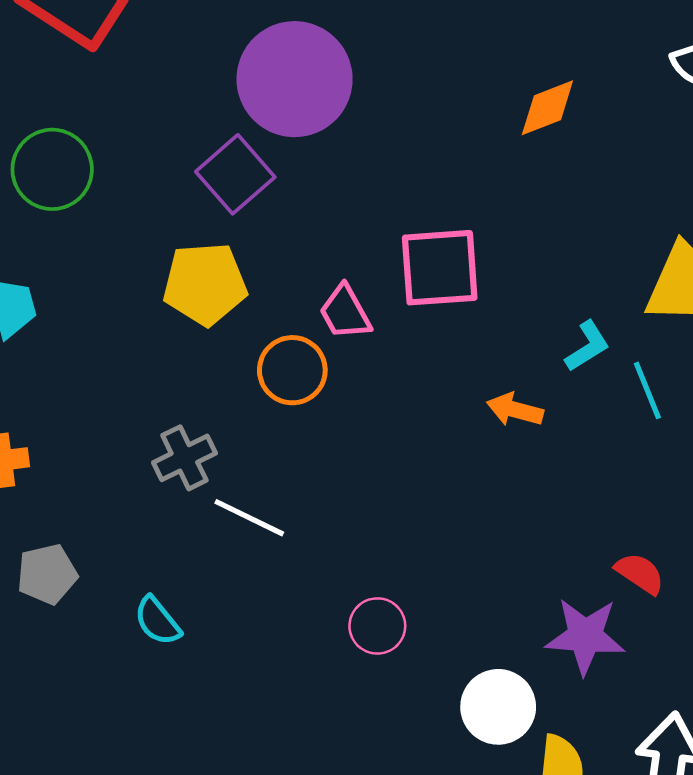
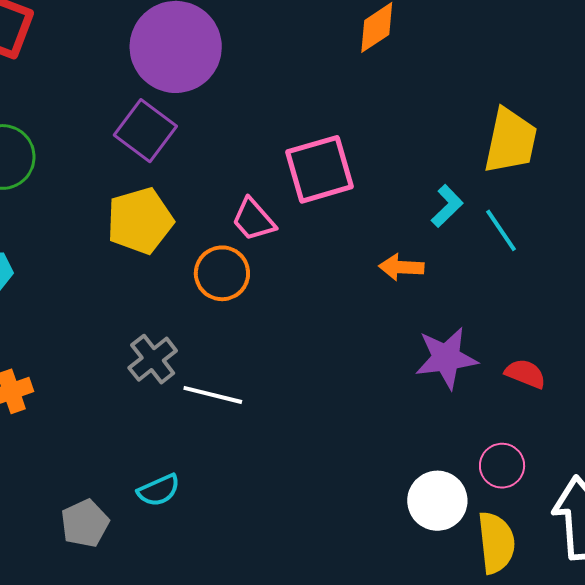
gray pentagon: (47, 574) -> (85, 523), moved
cyan semicircle: (157, 621) -> (159, 490), turned -63
pink circle: (377, 626) -> (502, 466), moved
purple star: (585, 636) -> (446, 358), moved

